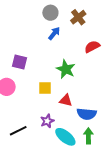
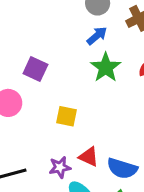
green star: (66, 69) -> (106, 68), moved
red triangle: (66, 100) -> (89, 157), moved

